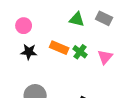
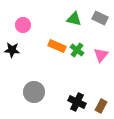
black star: (29, 52) -> (12, 50), moved

